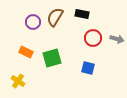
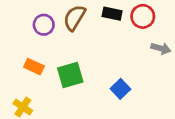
red circle: (93, 38) -> (143, 16), moved
blue square: (88, 68) -> (120, 89), turned 32

